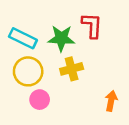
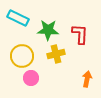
red L-shape: (92, 25) -> (80, 34), moved
cyan rectangle: (23, 38) -> (18, 18), moved

